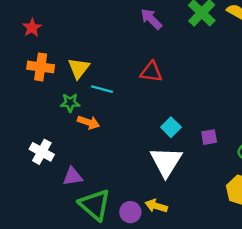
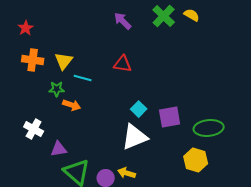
purple square: (209, 137) -> (170, 117), size x1.6
white triangle: (166, 162) -> (135, 137), turned 36

